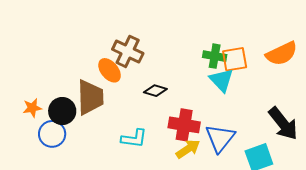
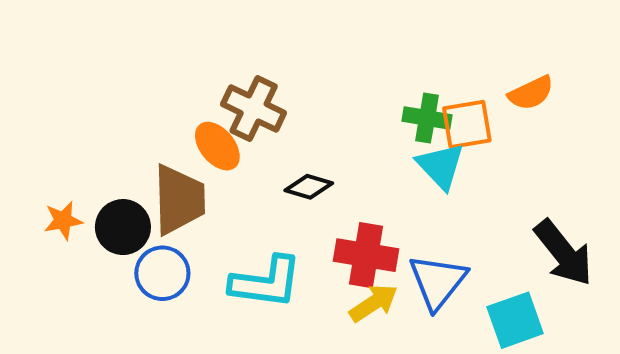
orange semicircle: (282, 54) -> (531, 93), moved, size x0.7
blue circle: (52, 134) -> (162, 273), moved
cyan L-shape: (134, 139) -> (266, 282), size x1.4

